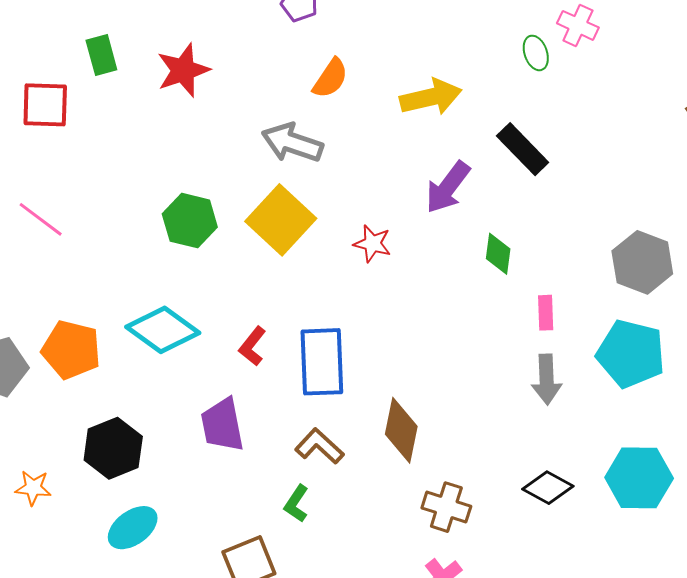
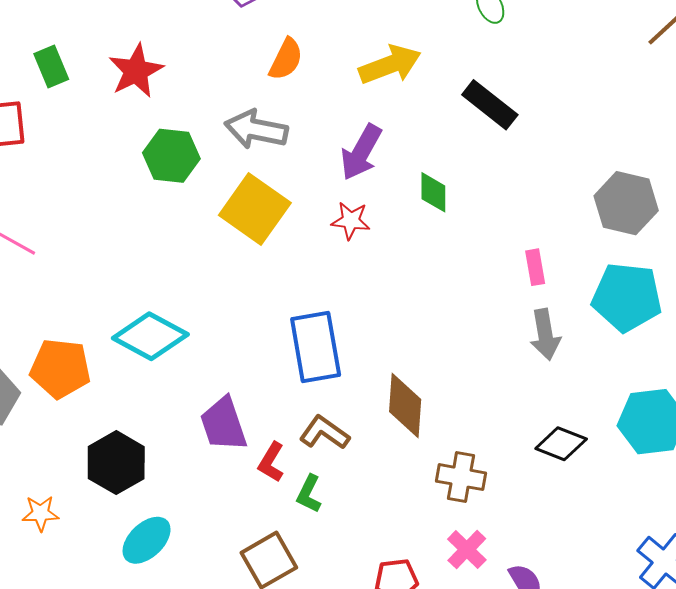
purple arrow: (448, 187) -> (361, 152), moved
green hexagon: (190, 221) -> (171, 156), moved
green diamond: (498, 254) -> (433, 192), moved
red L-shape: (252, 346) -> (271, 462), moved

